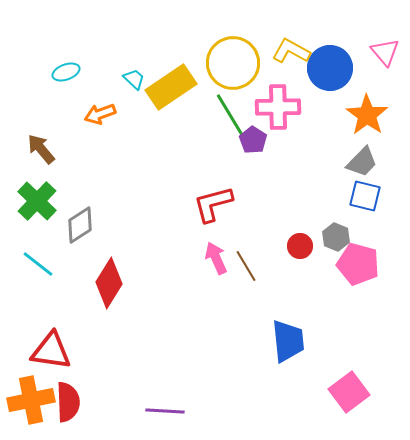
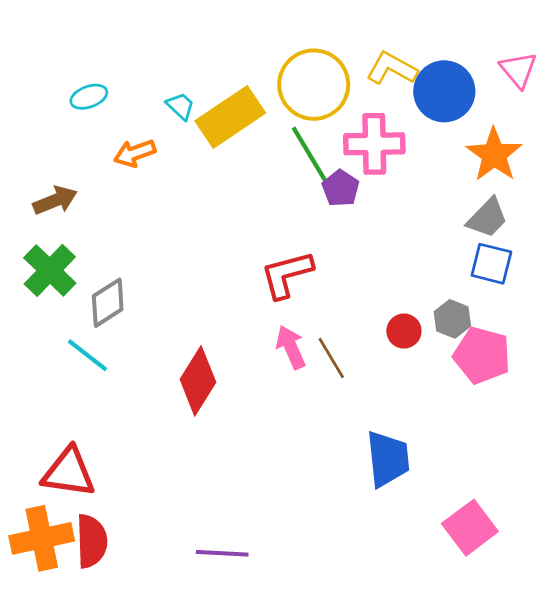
brown arrow: (41, 149) -> (55, 200), turned 108
cyan line: (38, 264) -> (87, 355), moved
red diamond: (109, 283) -> (198, 381), moved

